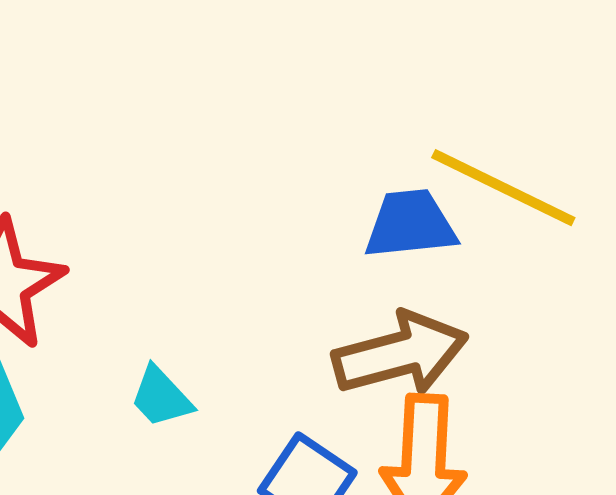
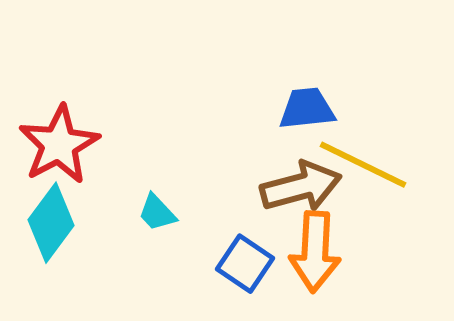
yellow line: (503, 188) -> (363, 165), moved

